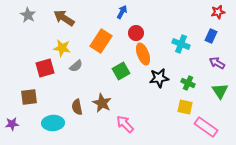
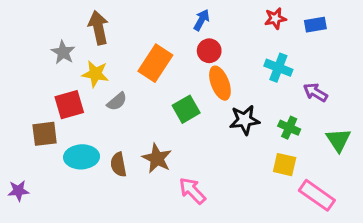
blue arrow: (122, 12) -> (201, 20), moved
red star: (218, 12) -> (275, 18), moved
gray star: (28, 15) -> (63, 52), moved
brown arrow: (64, 18) -> (98, 28), turned 45
blue rectangle: (211, 36) -> (315, 25), moved, turned 56
purple arrow: (217, 63) -> (315, 92), moved
brown square: (29, 97) -> (45, 134), moved
cyan ellipse: (53, 123) -> (82, 157), moved

